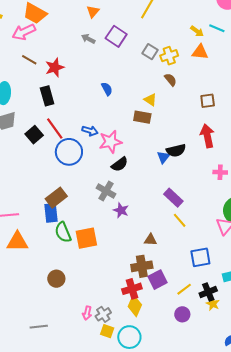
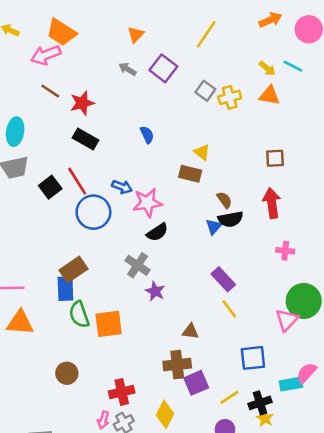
brown semicircle: (170, 80) -> (224, 200), moved
black rectangle: (47, 96) -> (85, 139), moved, turned -48
red cross: (132, 289) -> (122, 392), moved

